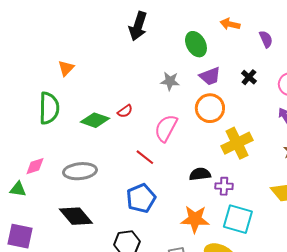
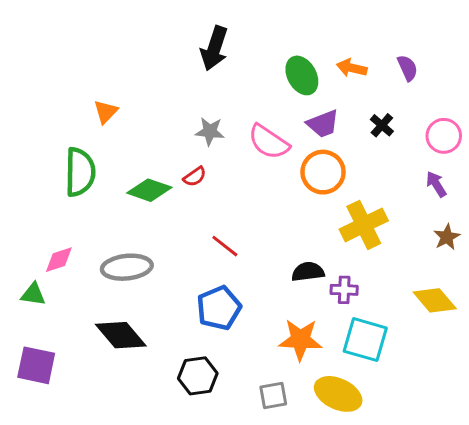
orange arrow: (230, 24) -> (352, 68), moved
gray star: (170, 81) -> (210, 131), moved
pink semicircle: (166, 128) -> (269, 142), moved, turned -84

